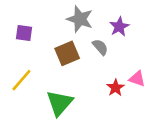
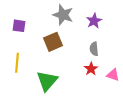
gray semicircle: (100, 47) -> (94, 49), moved, turned -144
pink triangle: (137, 79) -> (113, 75), moved
yellow line: (21, 80) -> (17, 63), turned -36

